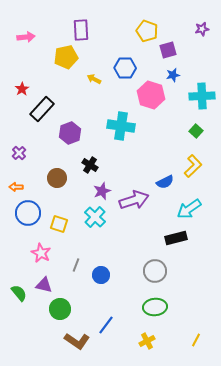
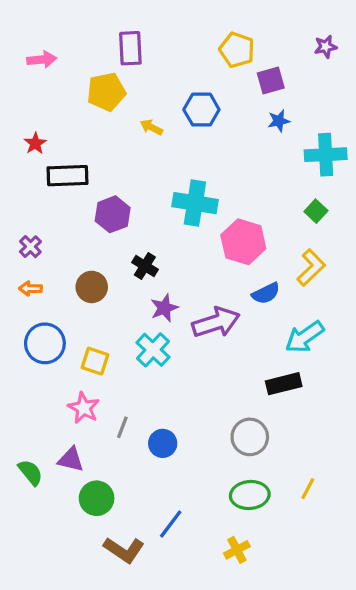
pink hexagon: (151, 95) -> (243, 242), moved
black rectangle: (42, 109) -> (68, 176), turned 45
orange arrow: (16, 187) -> (30, 289), moved
pink star: (41, 253) -> (84, 408), moved
yellow line: (196, 340) -> (308, 489), moved

